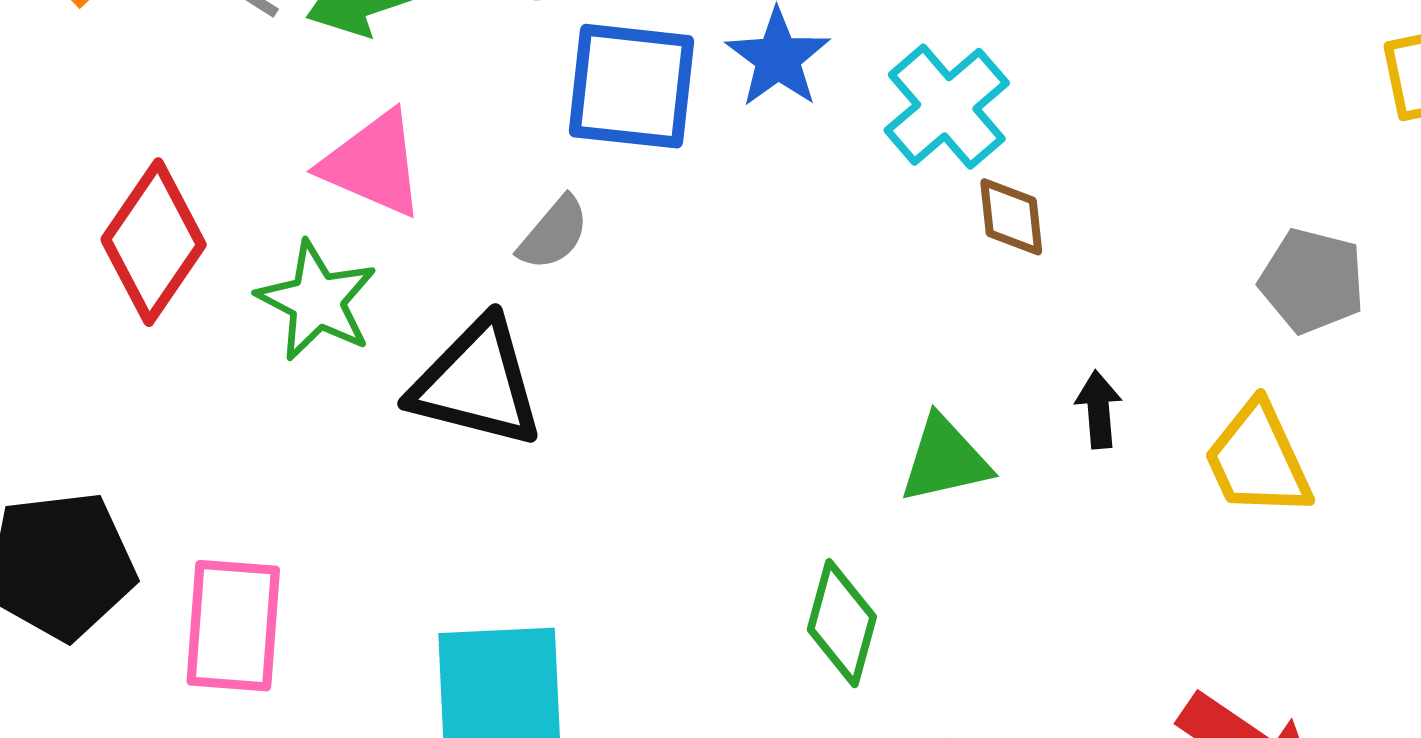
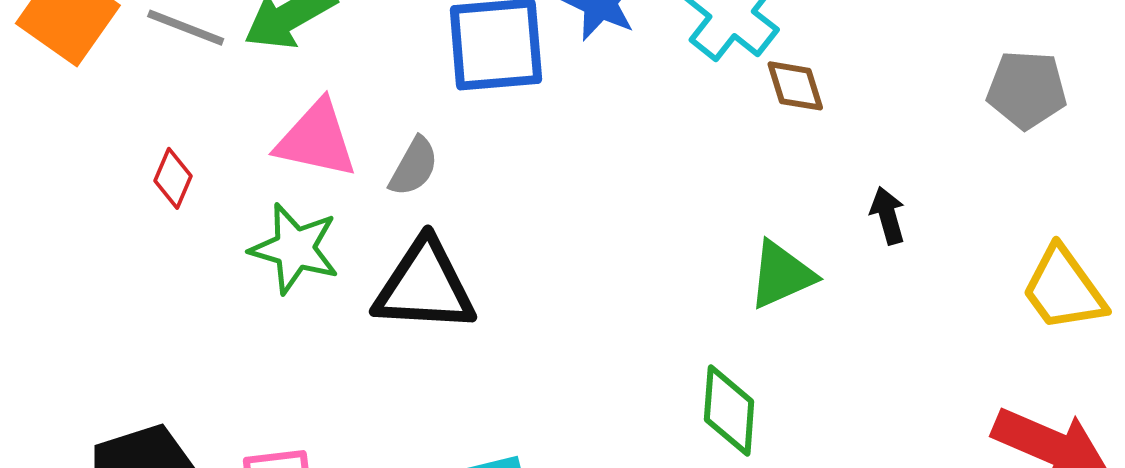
gray semicircle: (554, 233) -> (414, 167), moved
red diamond: (154, 242) -> (173, 178), moved, size x0.5
yellow trapezoid: (1258, 460) -> (1064, 289), moved

